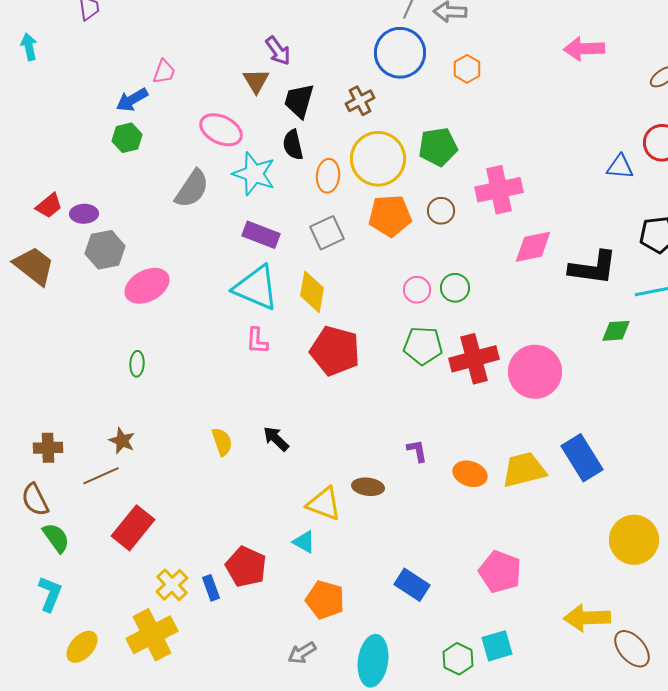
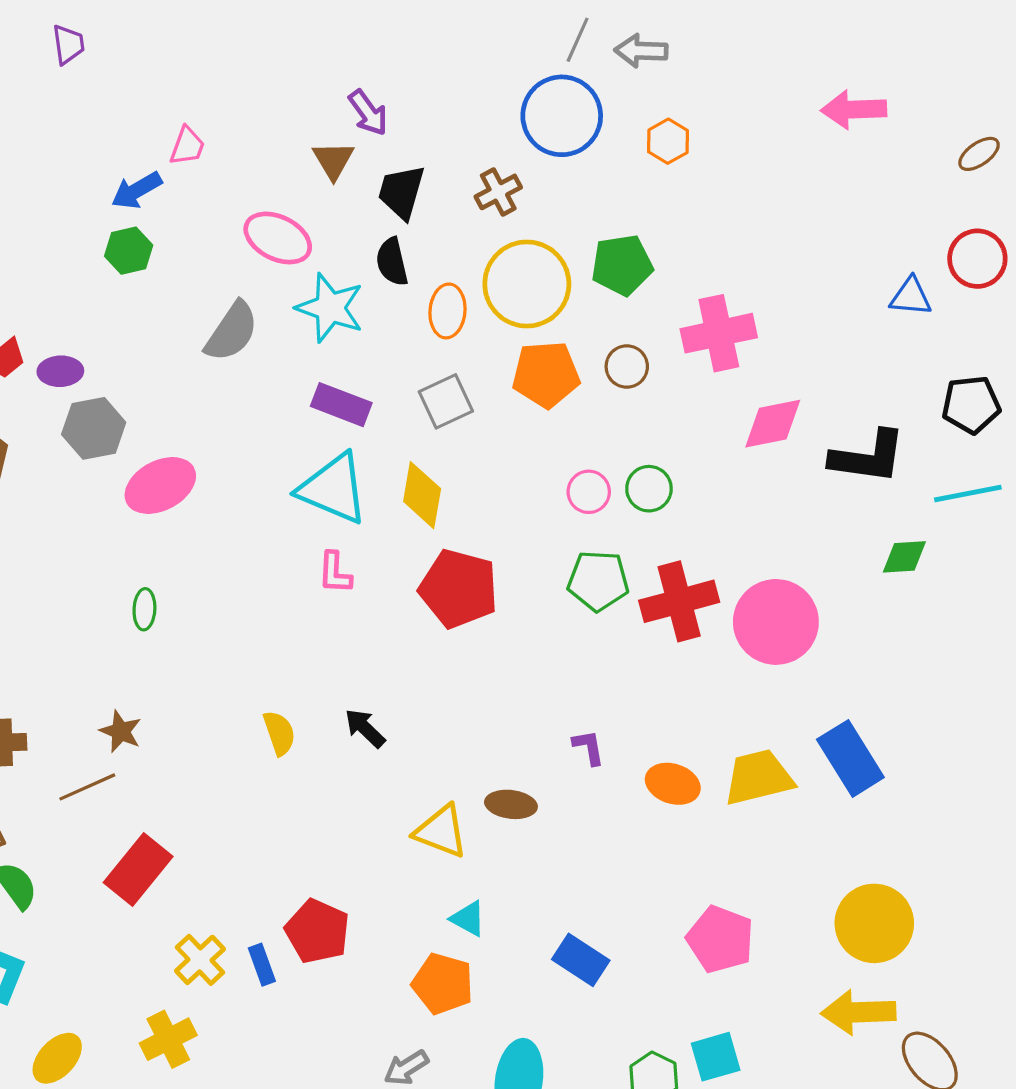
yellow circle: (634, 540) -> (874, 923), moved
cyan triangle: (304, 542) -> (468, 919), moved
yellow cross: (152, 635) -> (168, 1039), size x0.7

